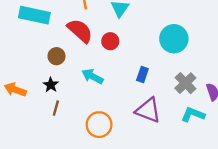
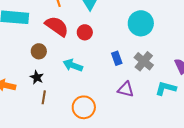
blue rectangle: (142, 74) -> (117, 58), turned -32
gray cross: (185, 83) -> (144, 61), moved
purple triangle: (148, 110) -> (126, 89), size x0.7

